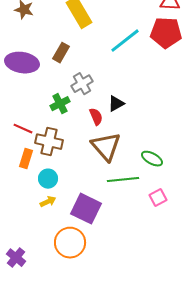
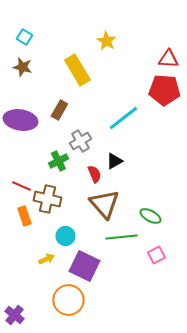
cyan line: (125, 41) -> (123, 118), moved
orange rectangle: (26, 159) -> (24, 216), turned -36
cyan circle: (48, 179) -> (65, 236), moved

